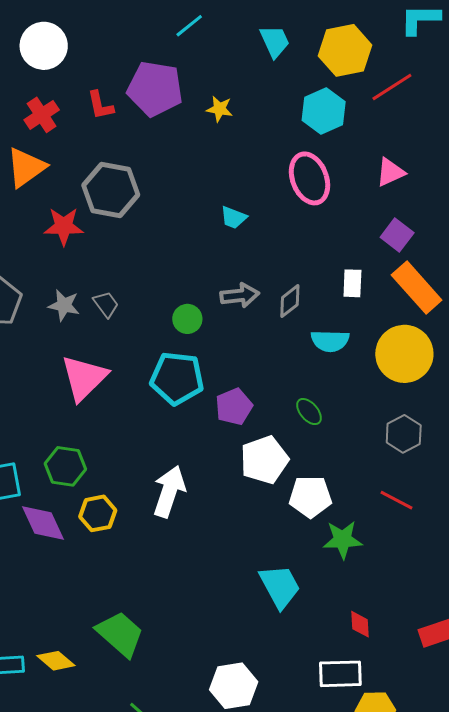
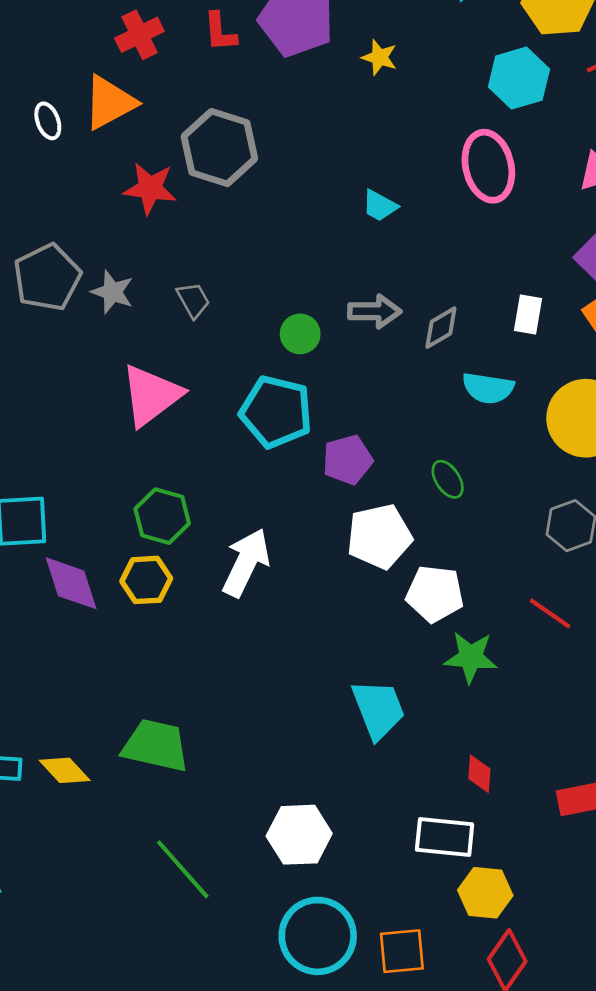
gray star: (64, 305) -> (112, 292), moved
green hexagon: (65, 466) -> (162, 516), moved
green trapezoid: (120, 634) -> (156, 746), turned -36

